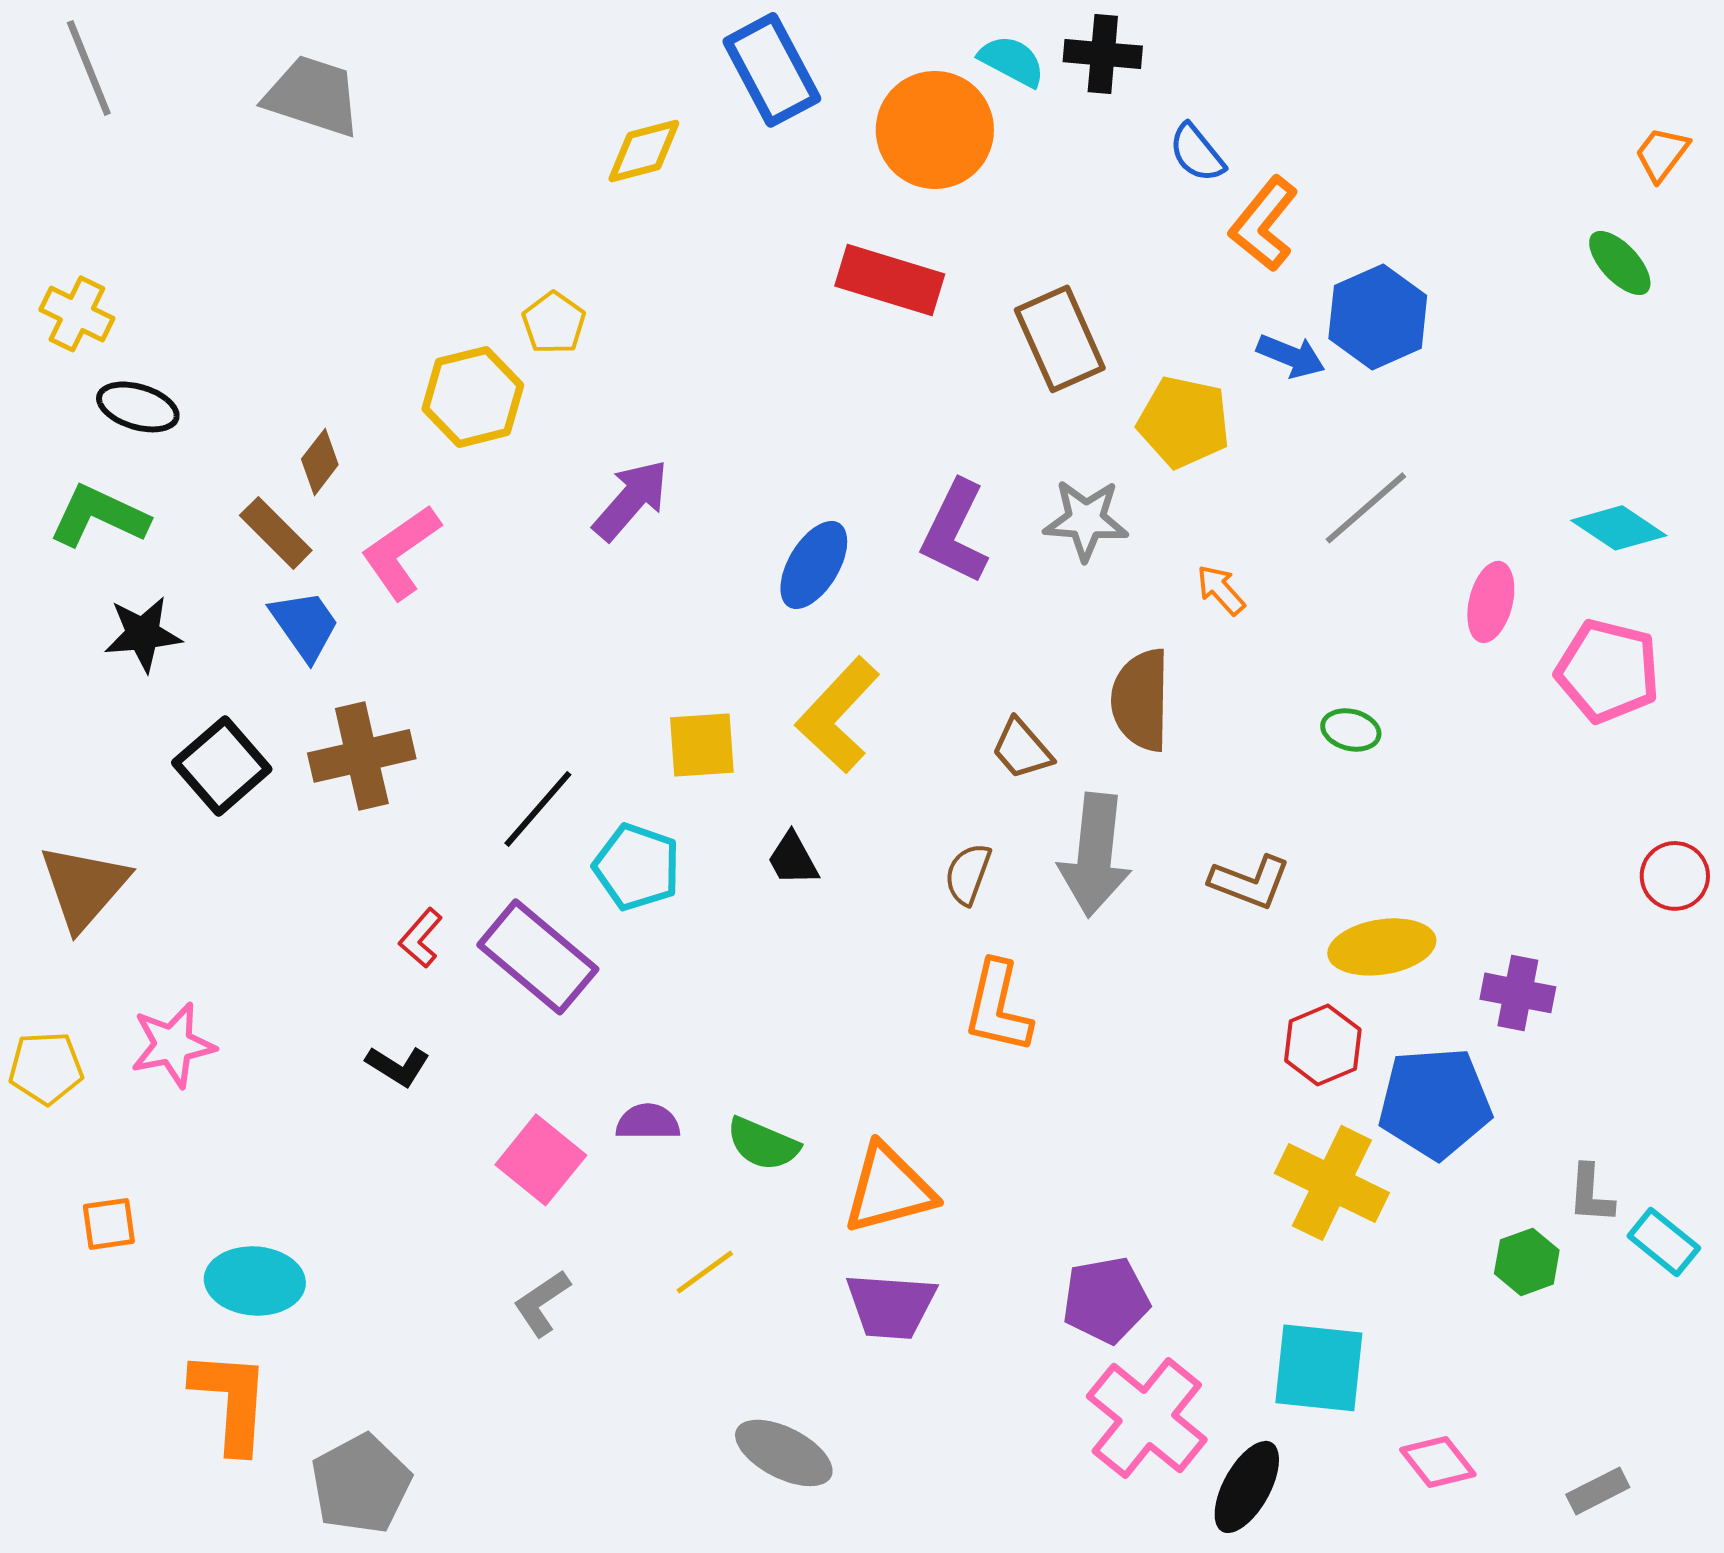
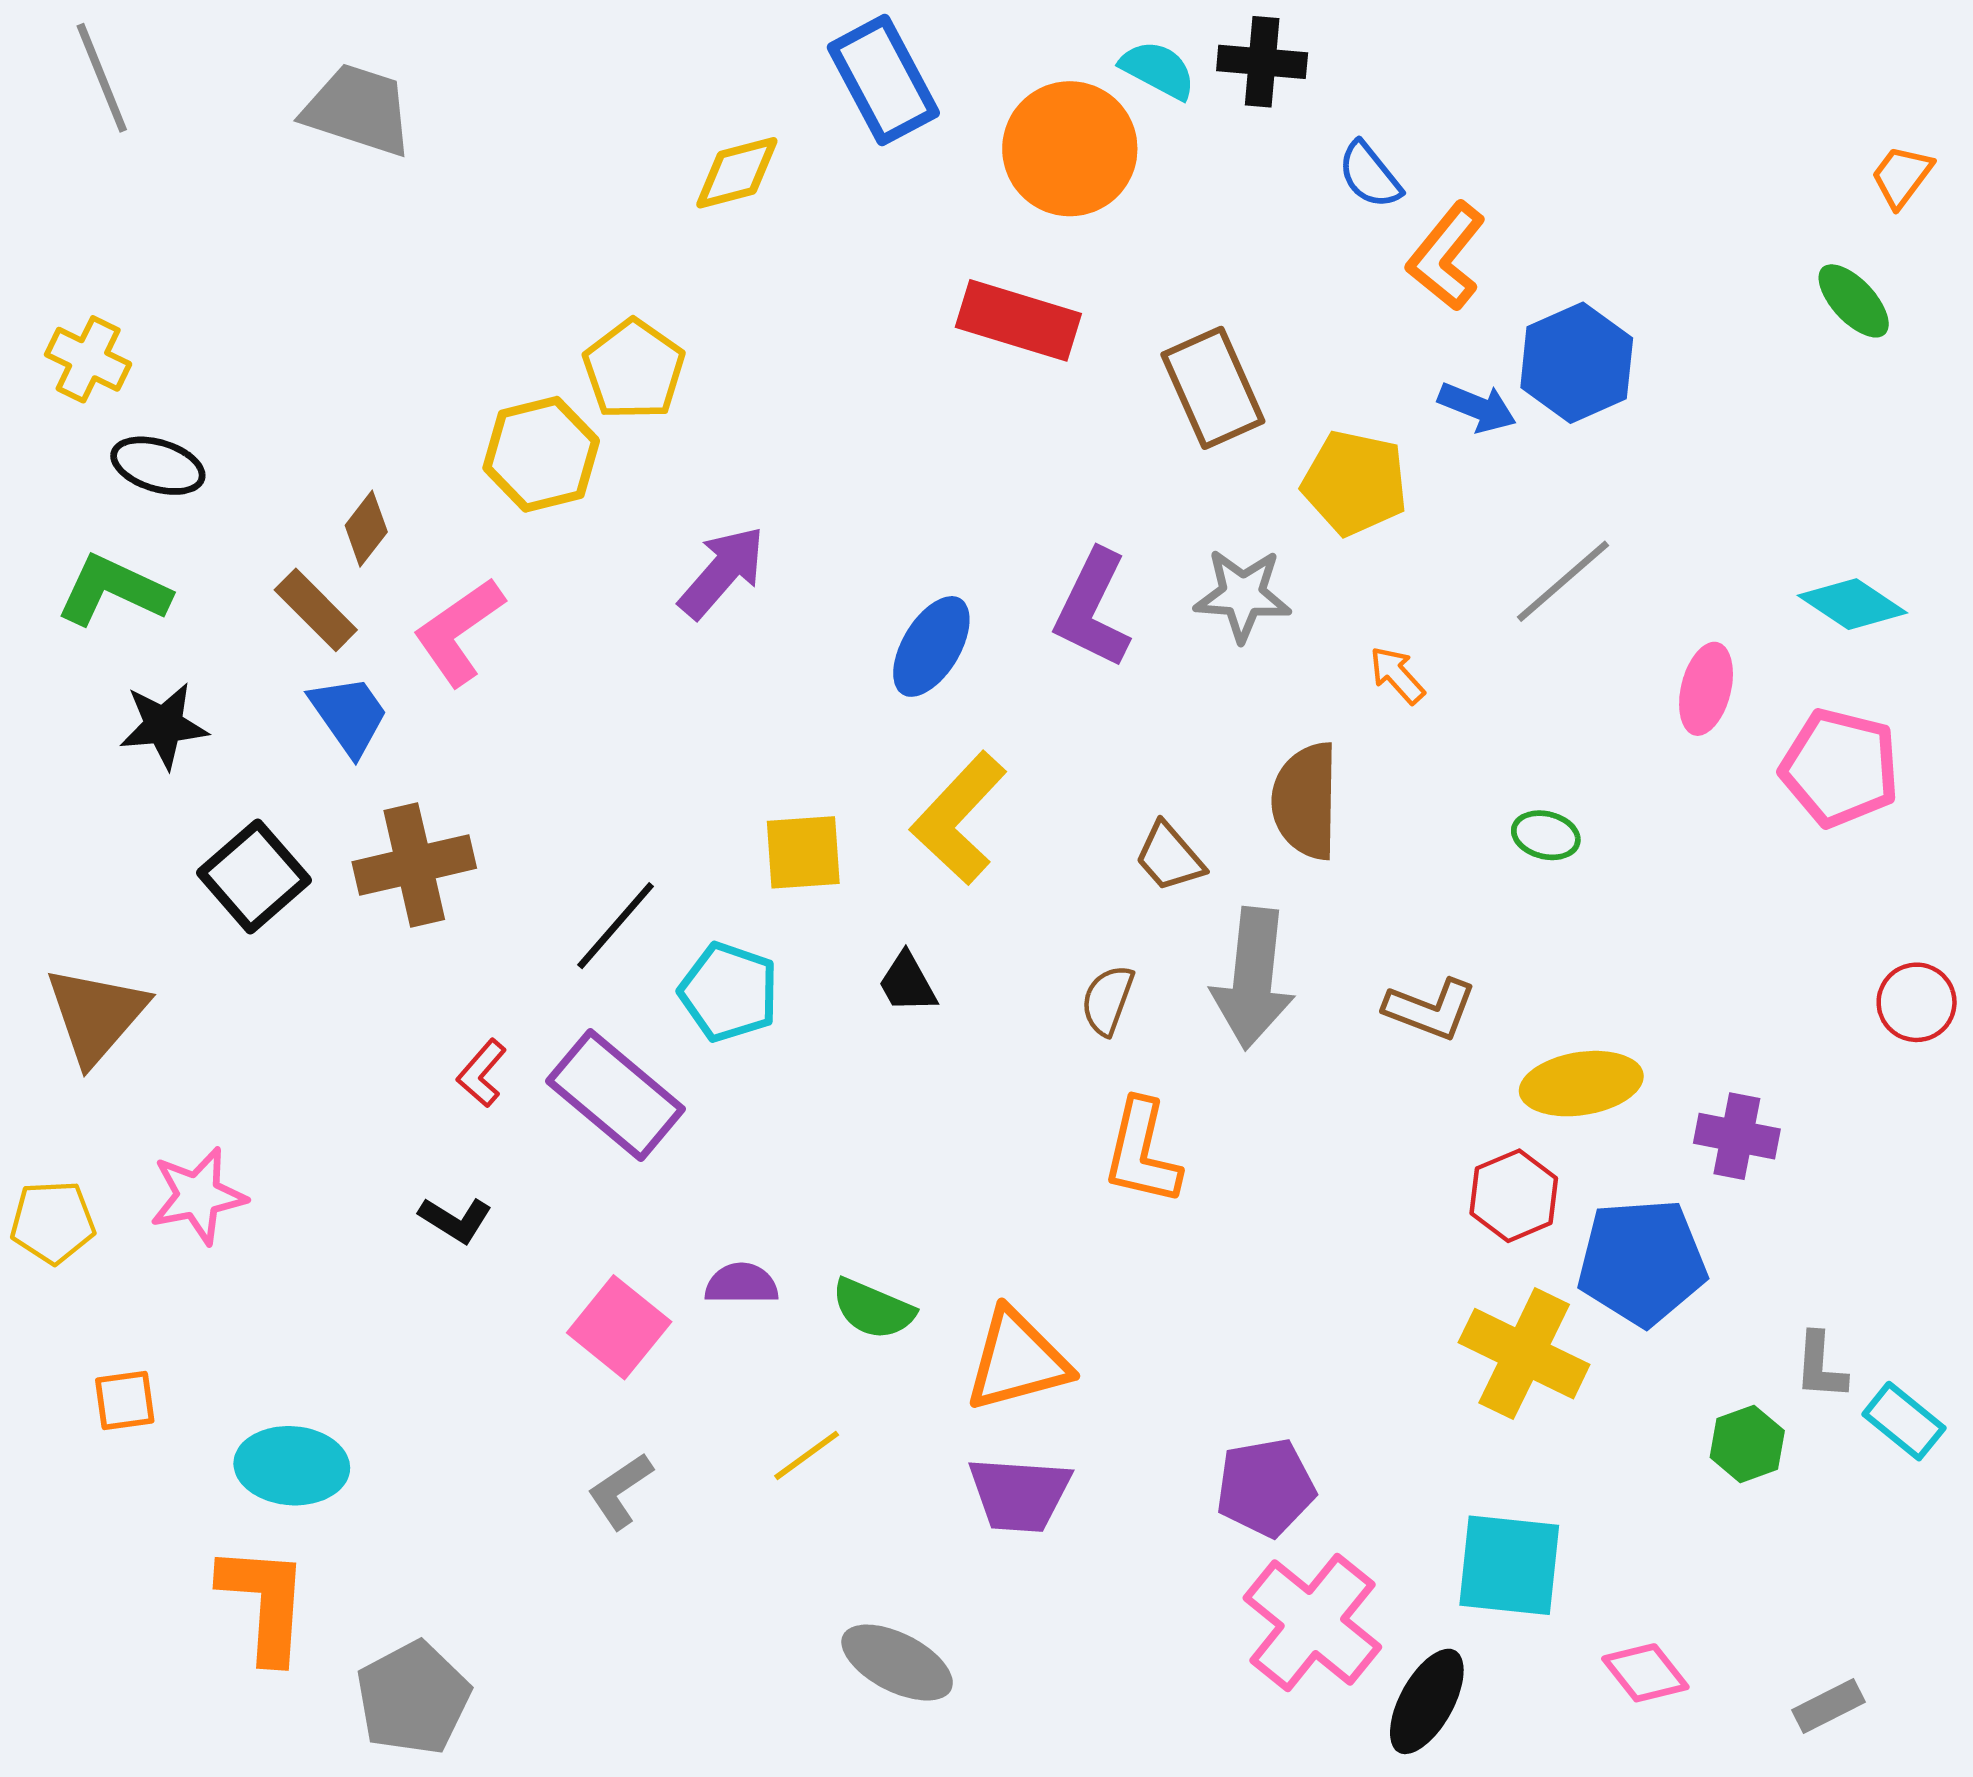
yellow pentagon: (554, 323) -> (634, 370), size x1.4

